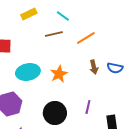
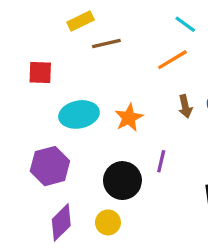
cyan line: (63, 16) -> (185, 24), moved
brown line: (54, 34) -> (106, 44), moved
purple line: (88, 107) -> (161, 161), moved

